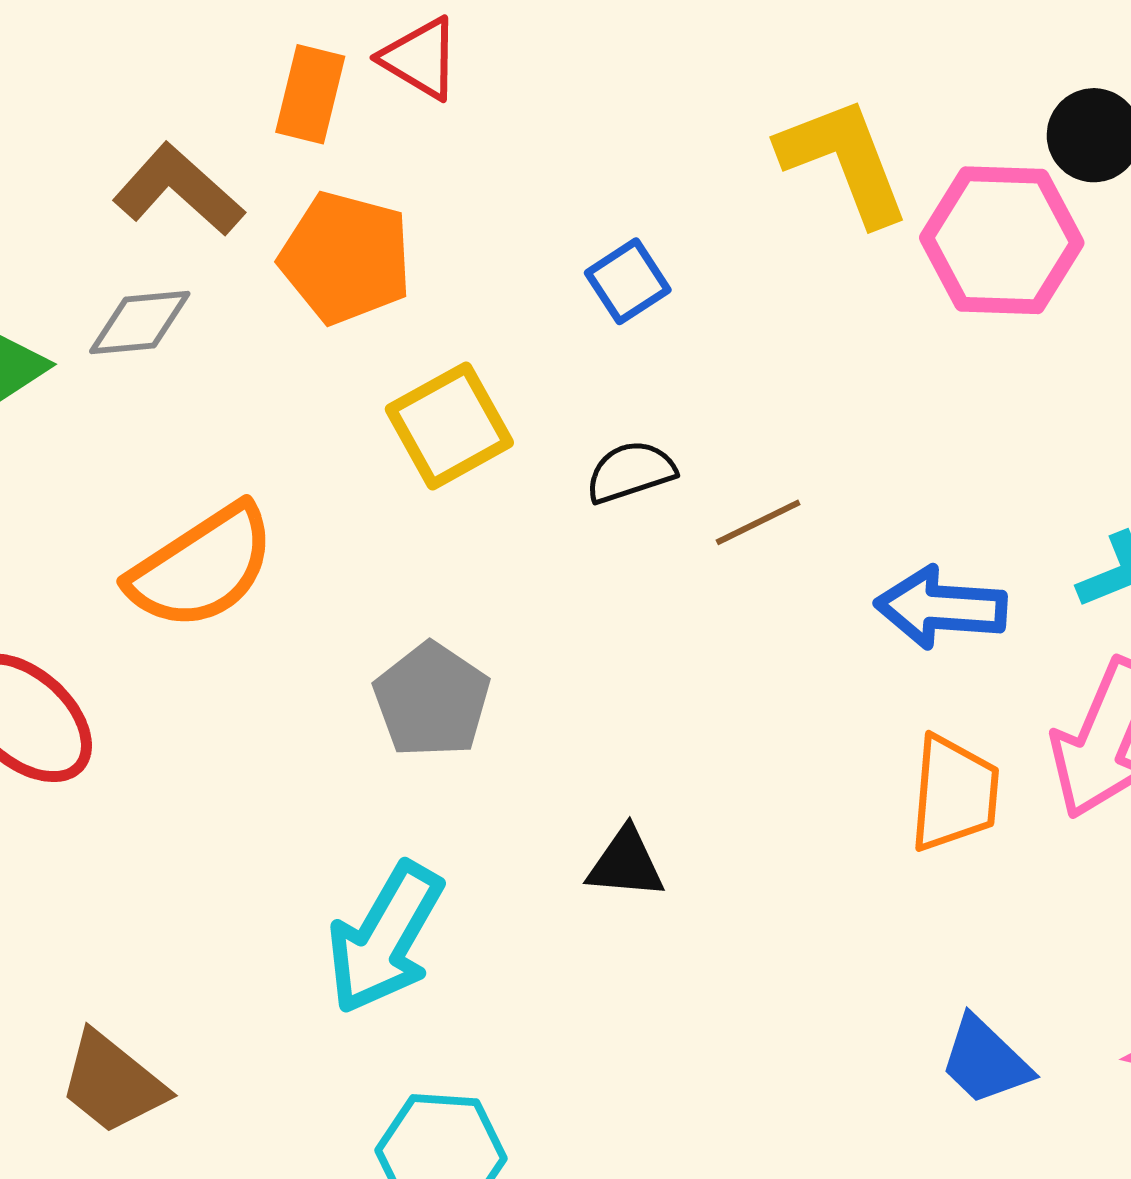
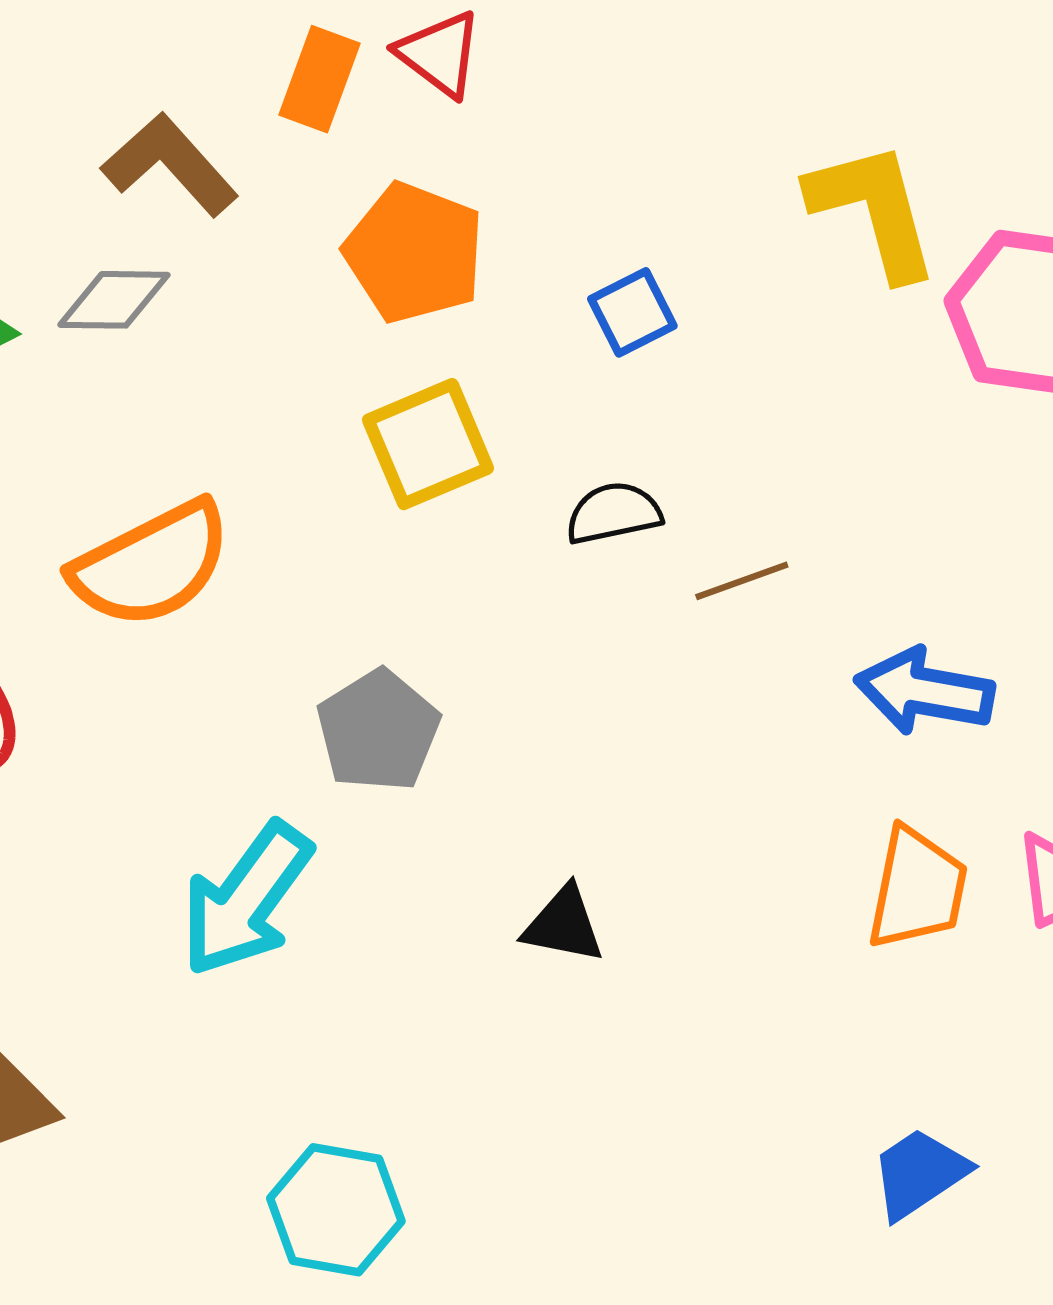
orange pentagon: (346, 258) -> (414, 253), moved
cyan arrow: (385, 938) -> (246, 899), moved
blue trapezoid: (985, 1061) -> (919, 1173), turned 96

